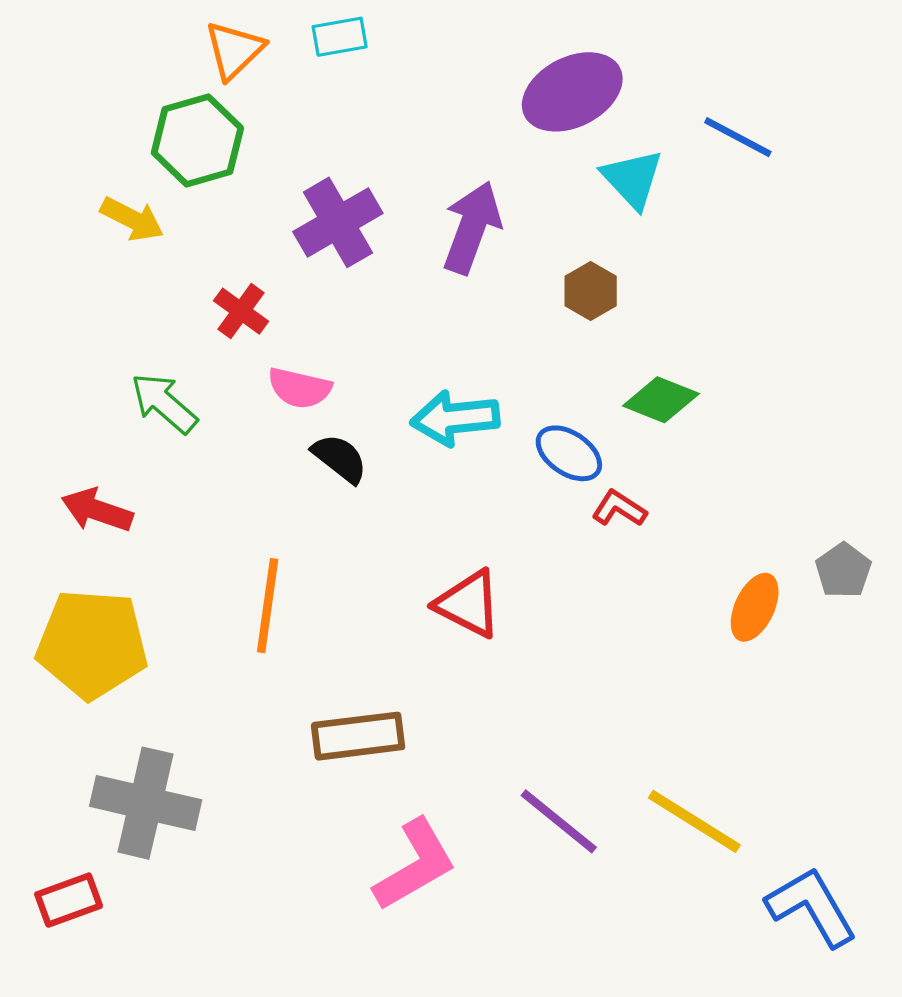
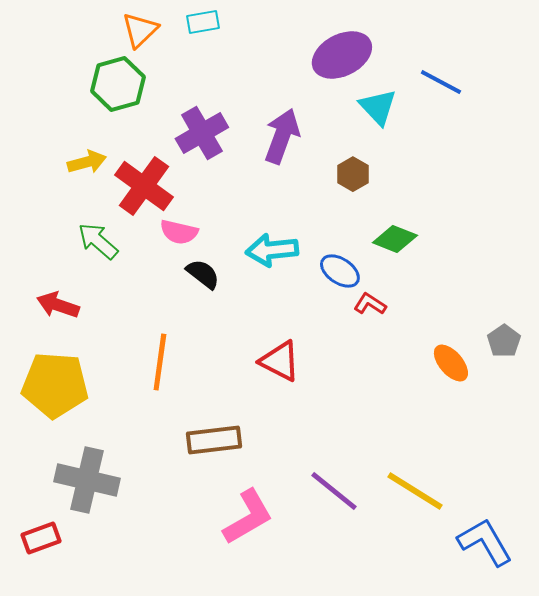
yellow arrow: (132, 219) -> (87, 162), moved, turned -42
red cross: (241, 311) -> (144, 186), size x1.8
orange ellipse: (755, 607) -> (451, 363), turned -66

